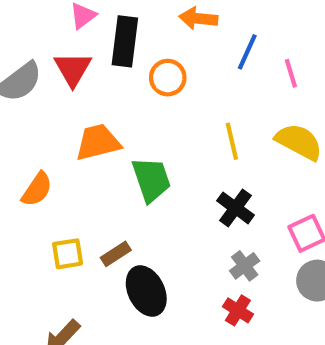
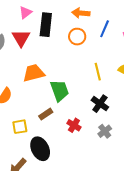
orange circle: (168, 78) -> (77, 37), moved
brown rectangle: (116, 254) -> (46, 114), moved
black ellipse: (146, 291) -> (40, 149), moved
red cross: (238, 310) -> (74, 125), moved

